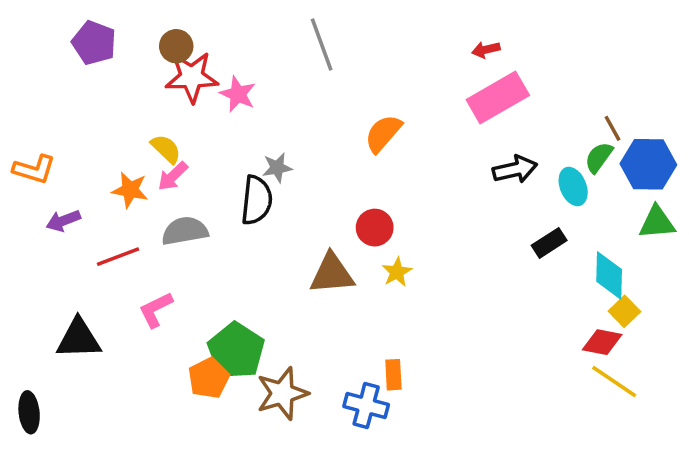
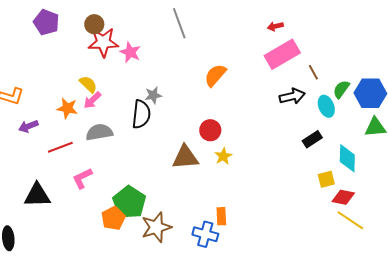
brown line: (612, 128) -> (313, 72), moved
yellow square: (624, 311) -> (326, 179), moved, turned 30

